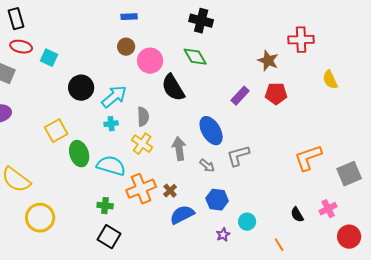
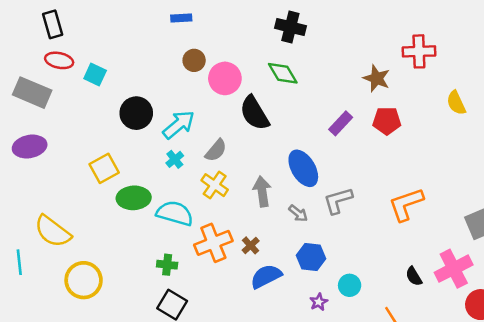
blue rectangle: (129, 17) -> (181, 18), moved
gray semicircle: (143, 117) -> (216, 150), turned 42
cyan cross: (111, 124) -> (175, 159), turned -32
green ellipse: (79, 154) -> (134, 198), turned -75
orange L-shape: (308, 158) -> (406, 204), moved
pink cross: (328, 209) -> (454, 269), size x1.6

